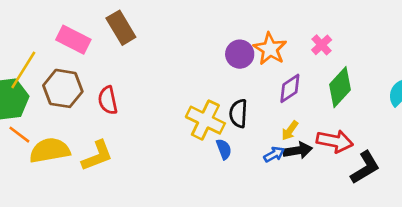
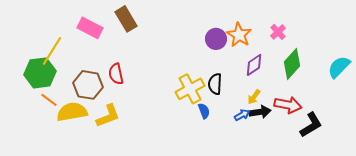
brown hexagon: (63, 88) -> (88, 85), moved
yellow cross: (205, 120) -> (190, 89), turned 36

